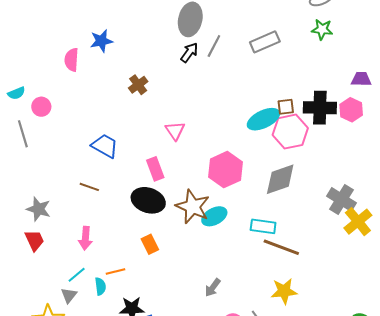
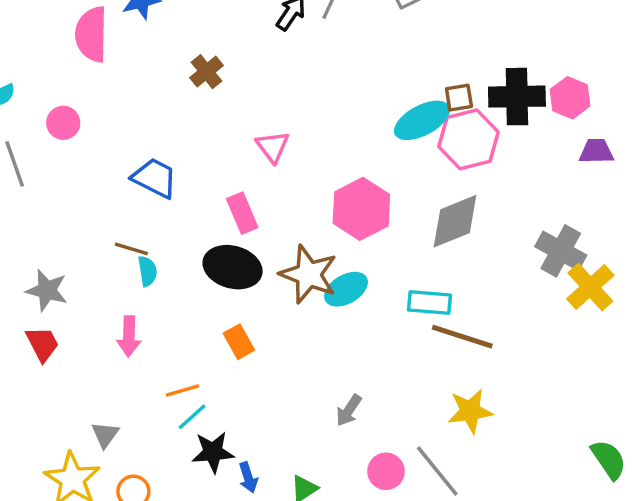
pink semicircle: (71, 60) -> (91, 34), size x1.4
purple trapezoid: (361, 79) -> (596, 151), moved
pink circle: (41, 107) -> (63, 123), moved
cyan line: (77, 275) -> (192, 417), moved
cyan semicircle: (100, 286) -> (147, 271), moved

